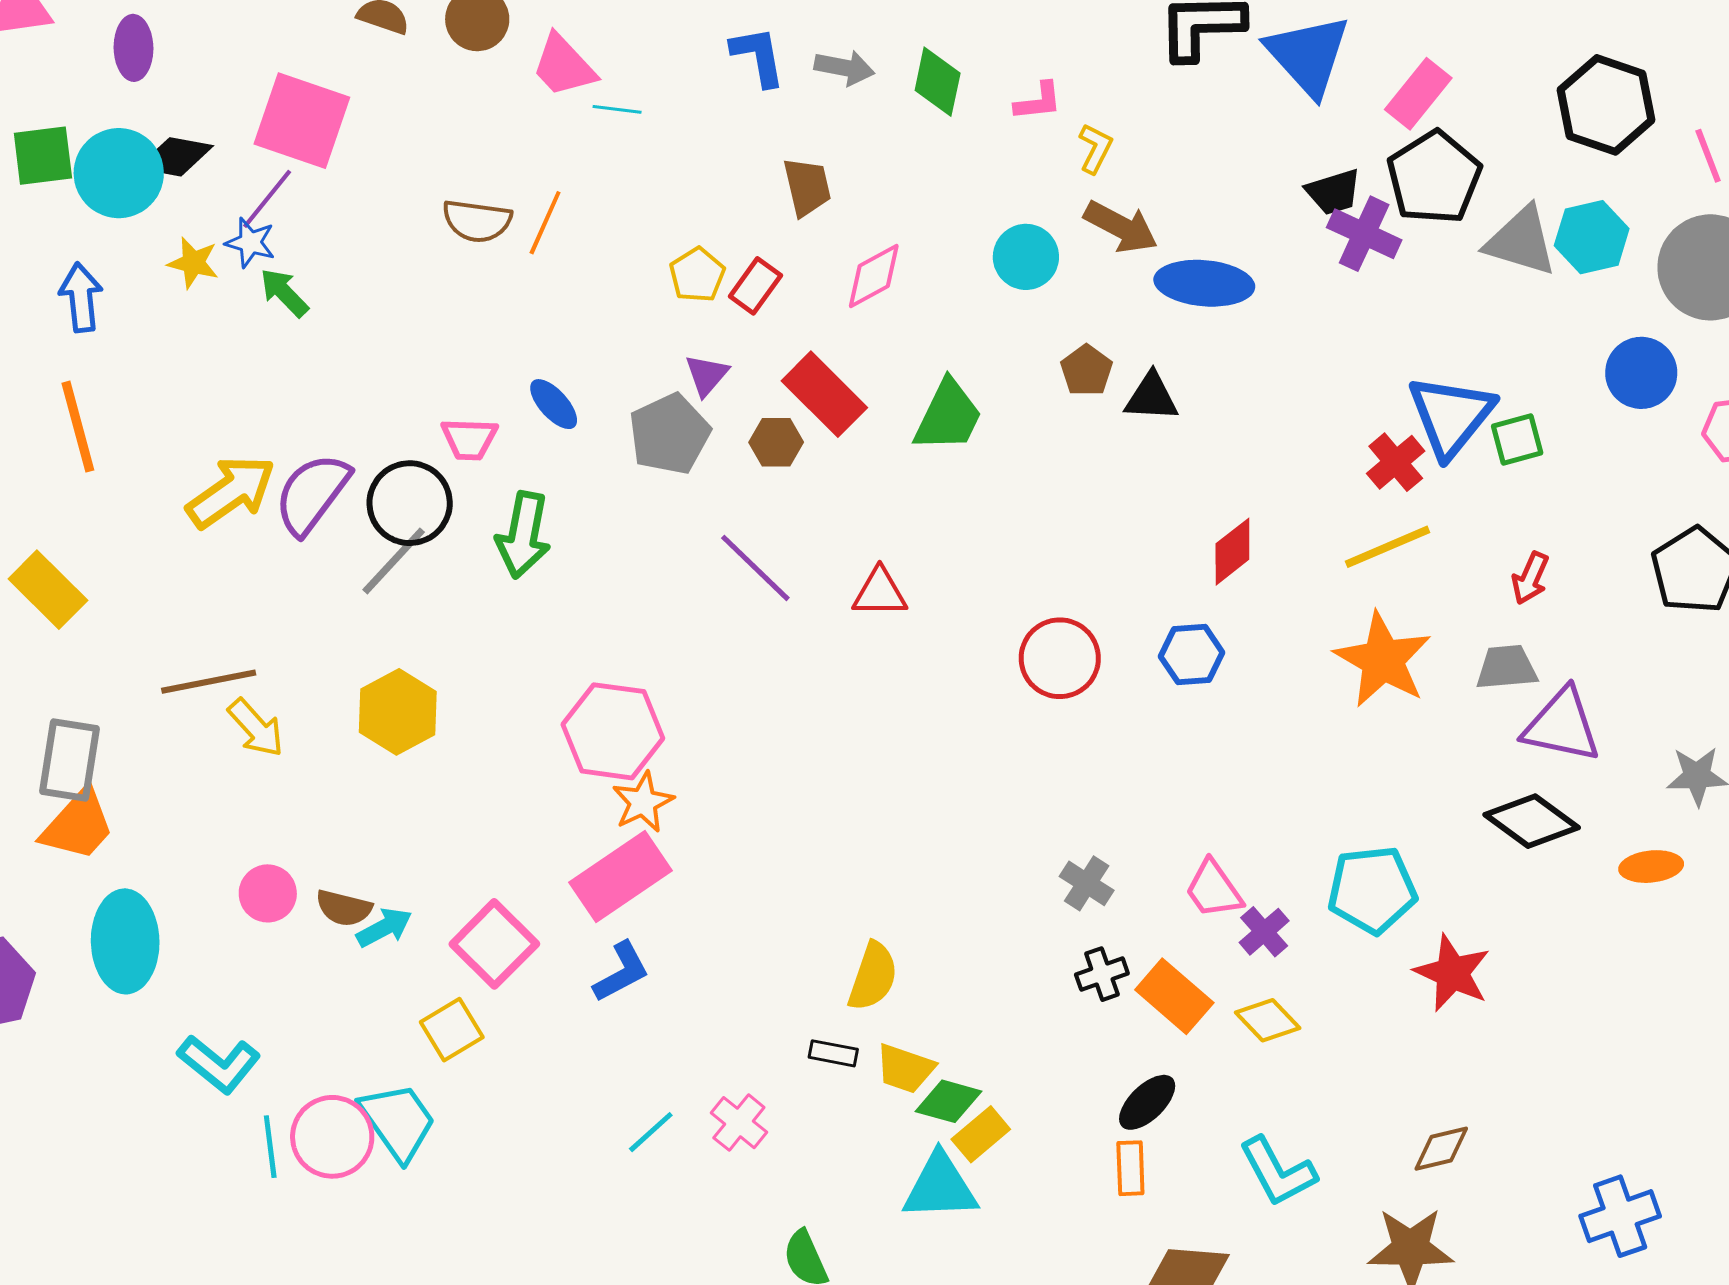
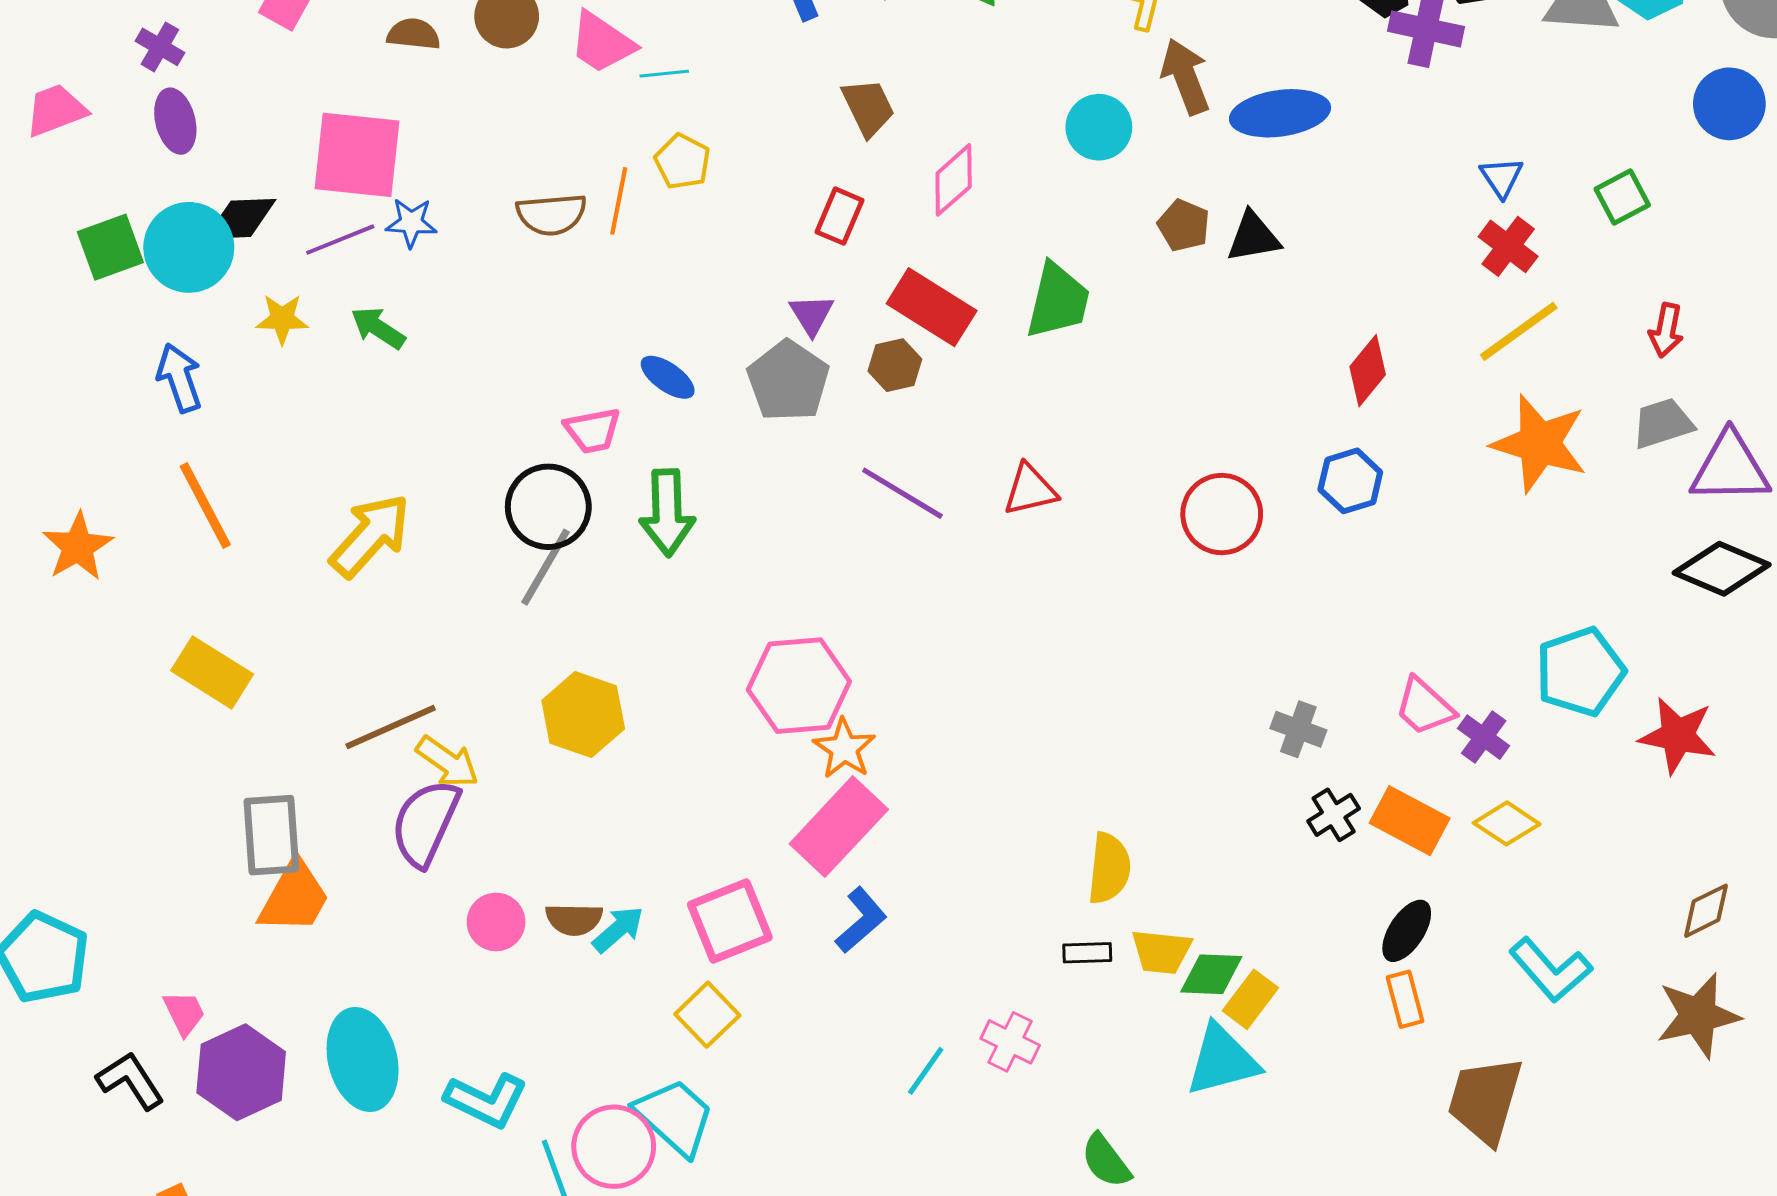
purple line: (267, 199) -> (340, 240), turned 42
brown arrow: (1121, 227) -> (1185, 77), turned -126
blue star: (250, 243) -> (411, 223), moved
yellow pentagon: (697, 275) -> (682, 162), moved
blue triangle: (1451, 416) -> (1501, 177), moved, size x0.5
purple semicircle: (312, 494) -> (425, 823), moved
cyan ellipse: (125, 941) -> (363, 1059), moved
pink square: (494, 944) -> (730, 921), turned 36

